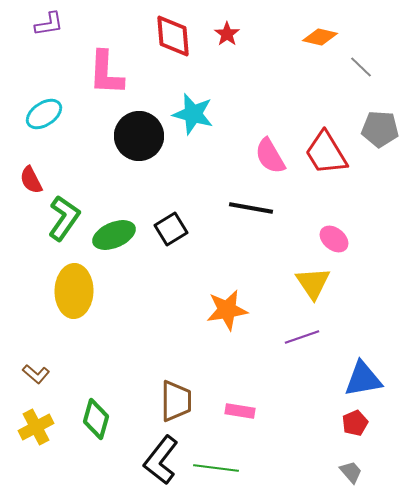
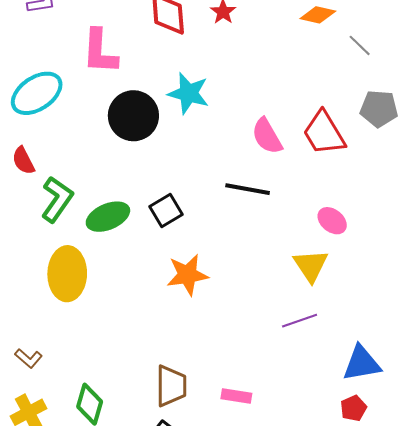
cyan ellipse: (44, 114) -> (37, 93), size x1.4
orange star: (227, 310) -> (187, 275), moved

